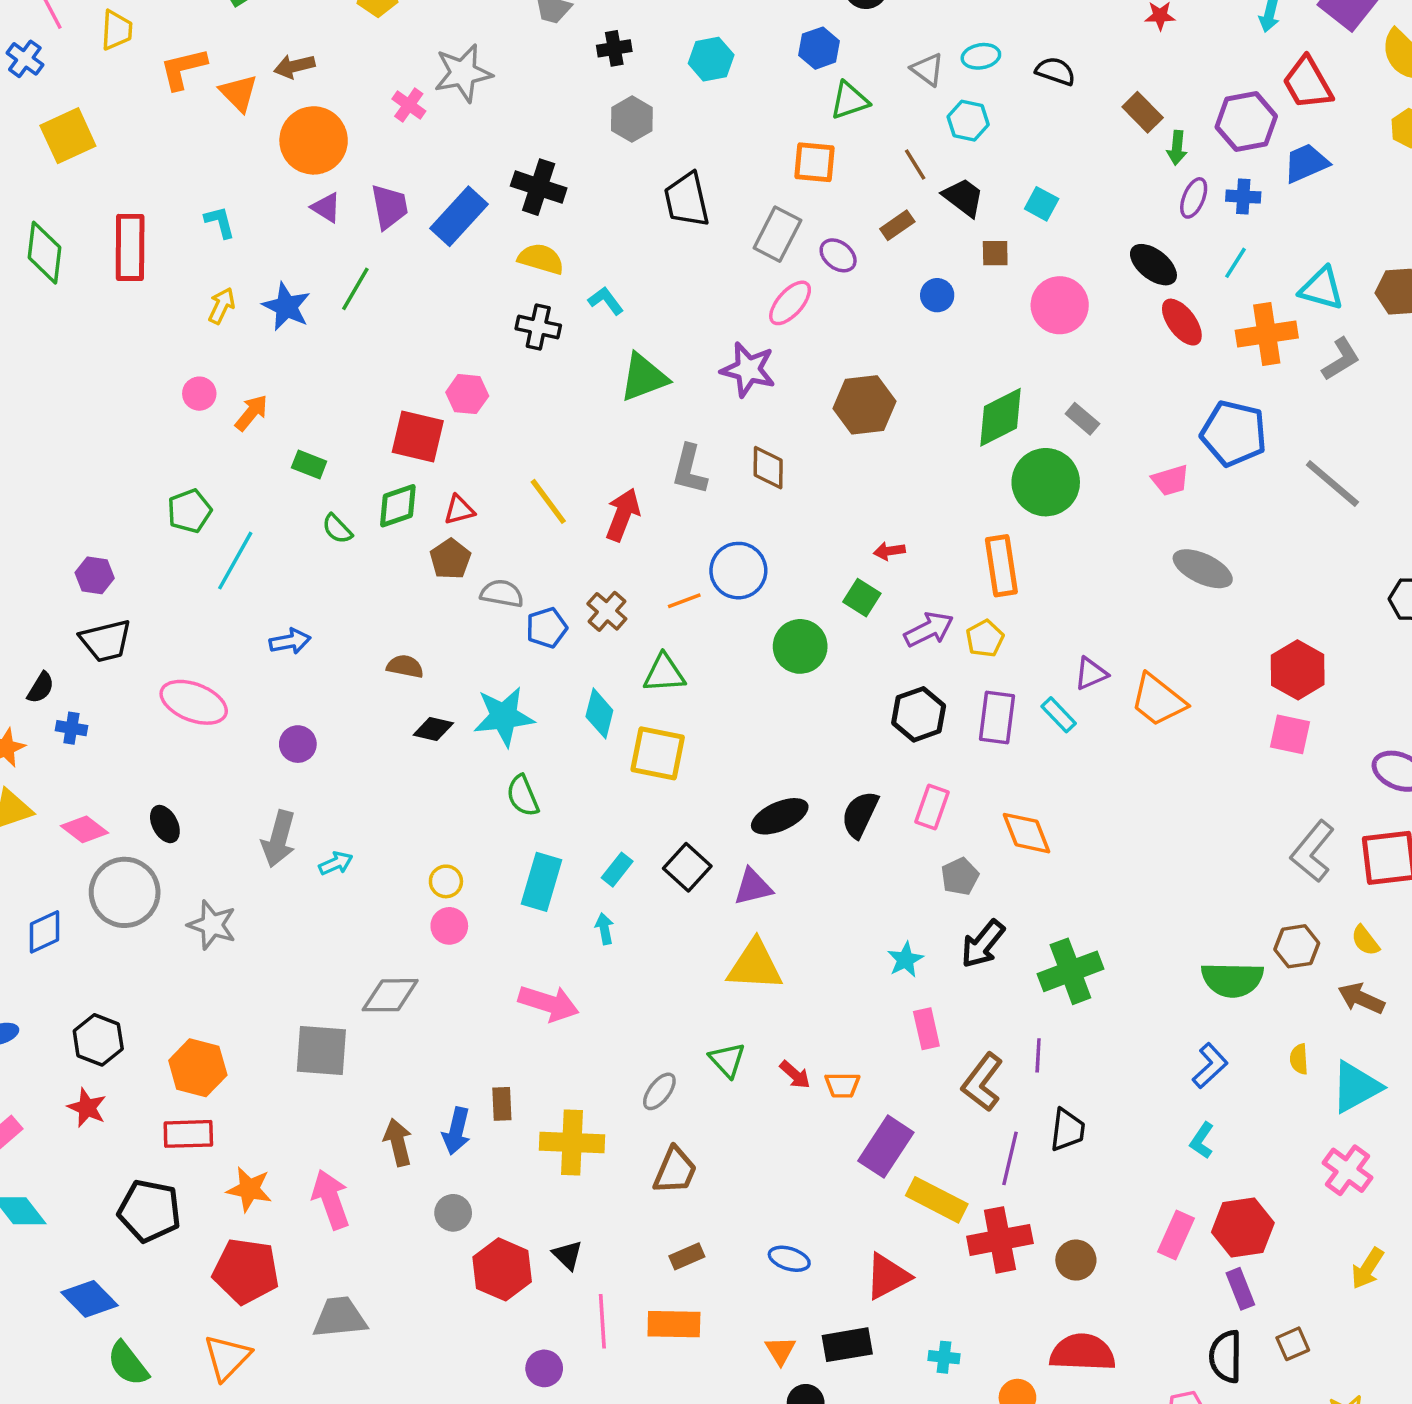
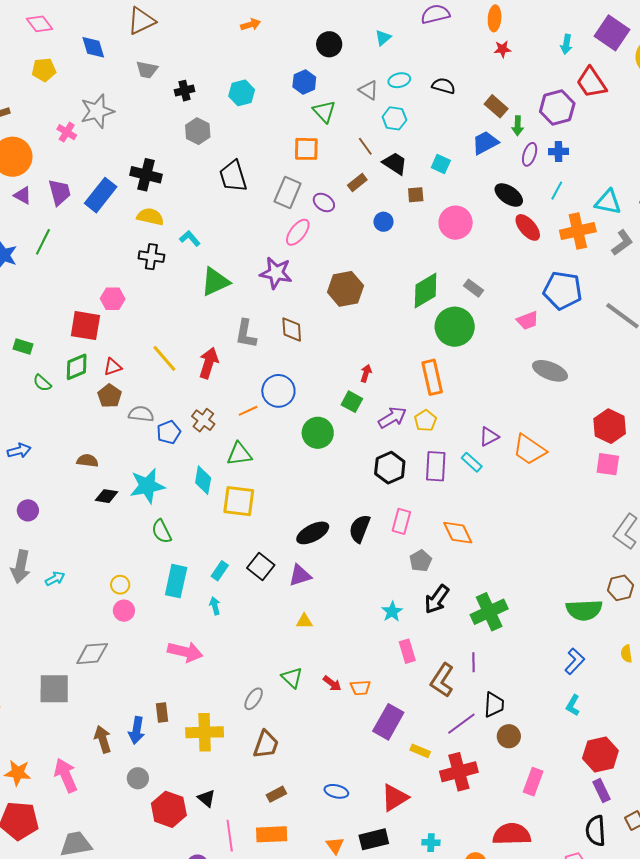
green triangle: (849, 101) -> (324, 111), turned -50
blue trapezoid: (1306, 163) -> (485, 143), moved
red arrow: (889, 551) -> (366, 373), turned 120
yellow triangle: (755, 966) -> (304, 621), size x0.5
purple line: (1010, 1158) -> (461, 724), turned 44
yellow rectangle: (937, 1200) -> (420, 751), size x0.6
pink rectangle: (1176, 1235) -> (533, 782), moved
brown circle: (1076, 1260) -> (509, 736), moved

